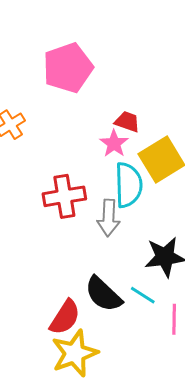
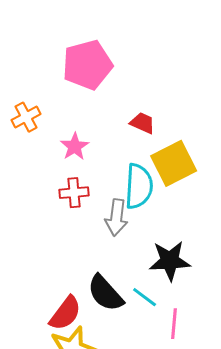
pink star: (114, 144) -> (75, 147), moved
red cross: (64, 196) -> (74, 193), size x0.7

